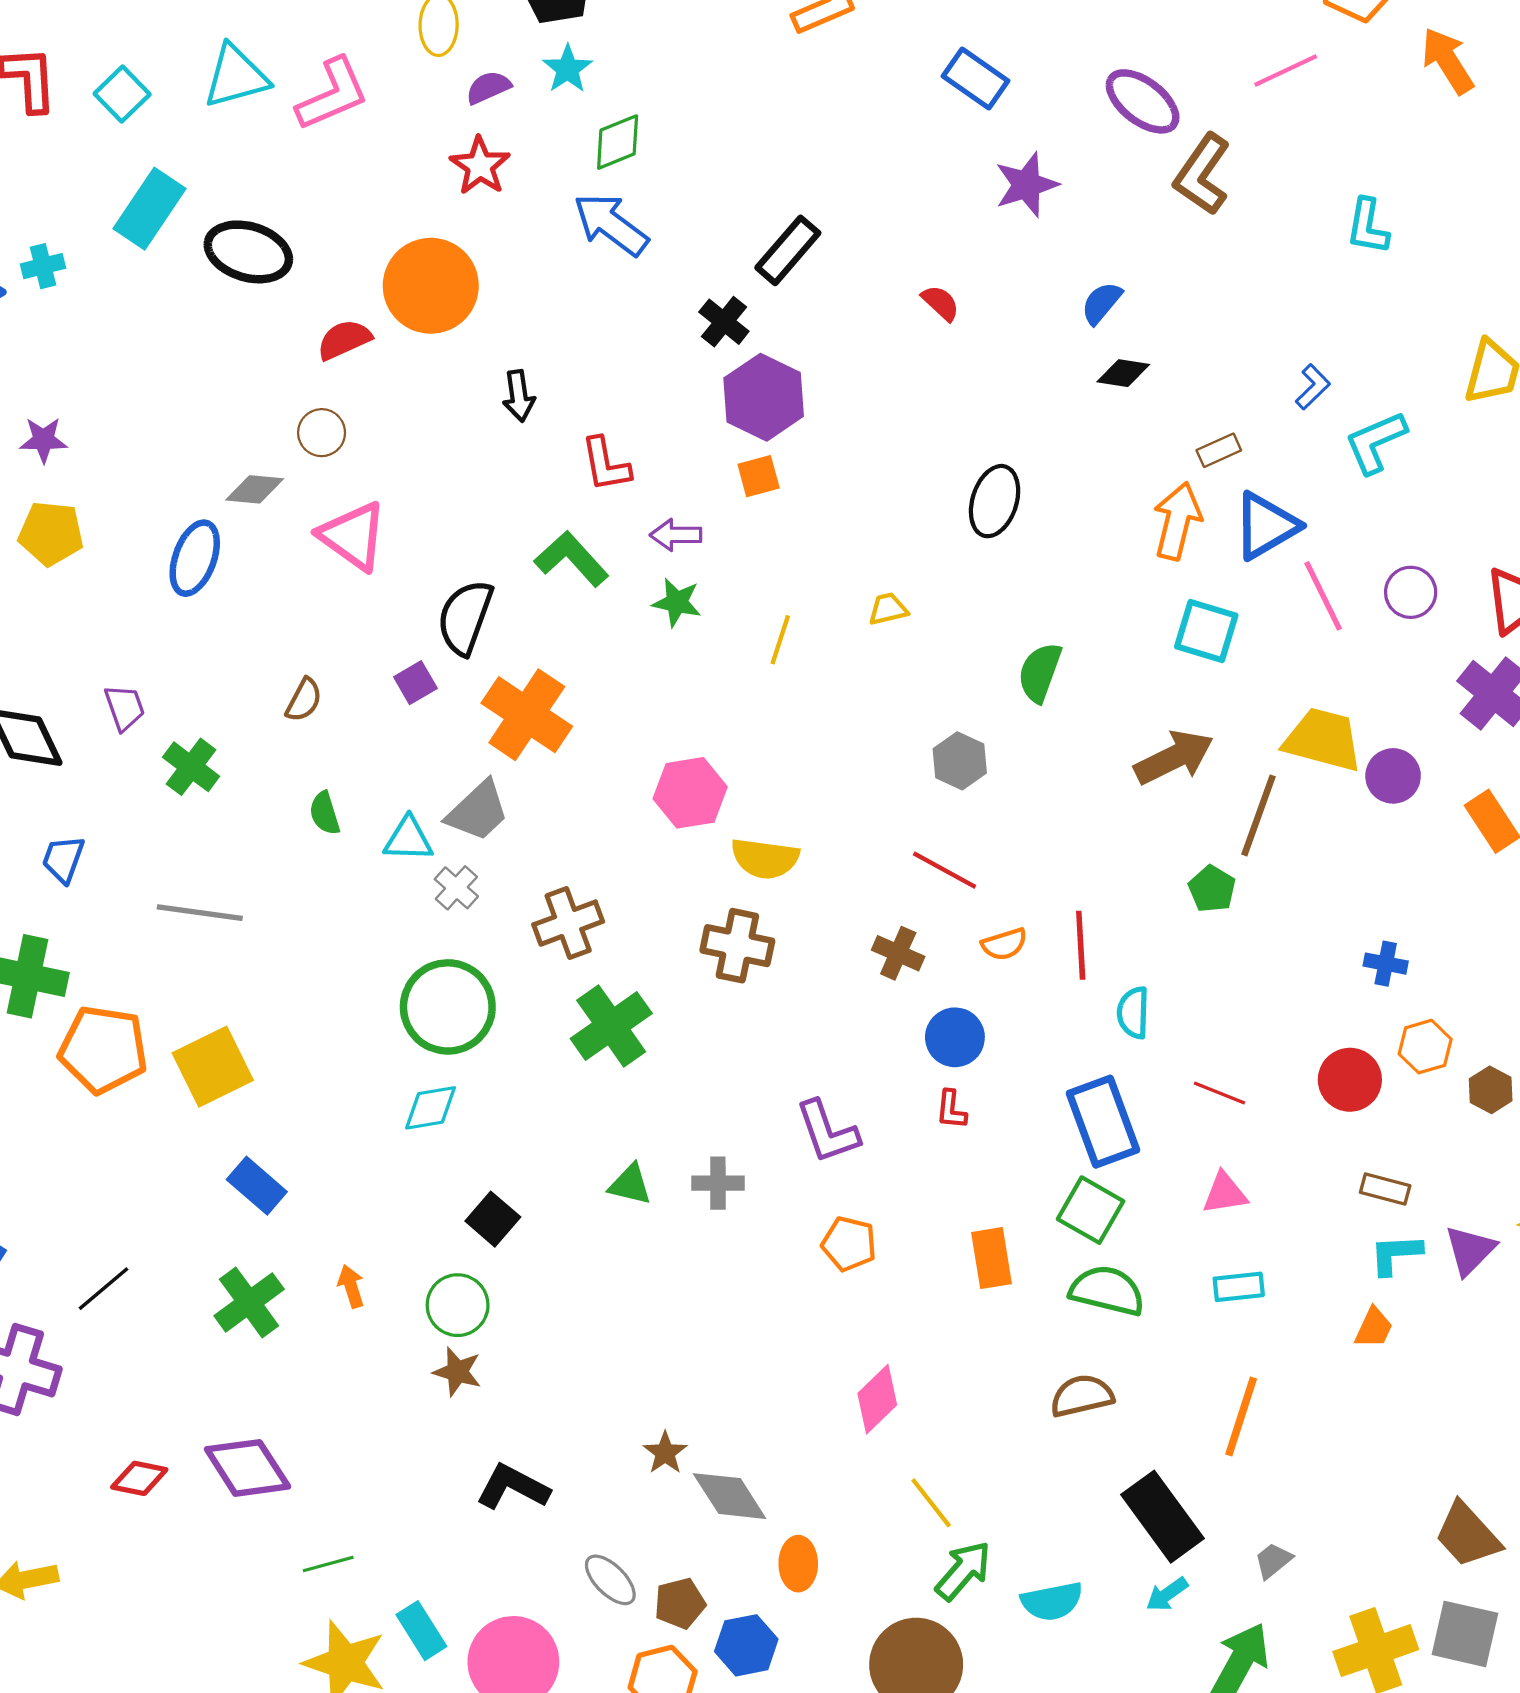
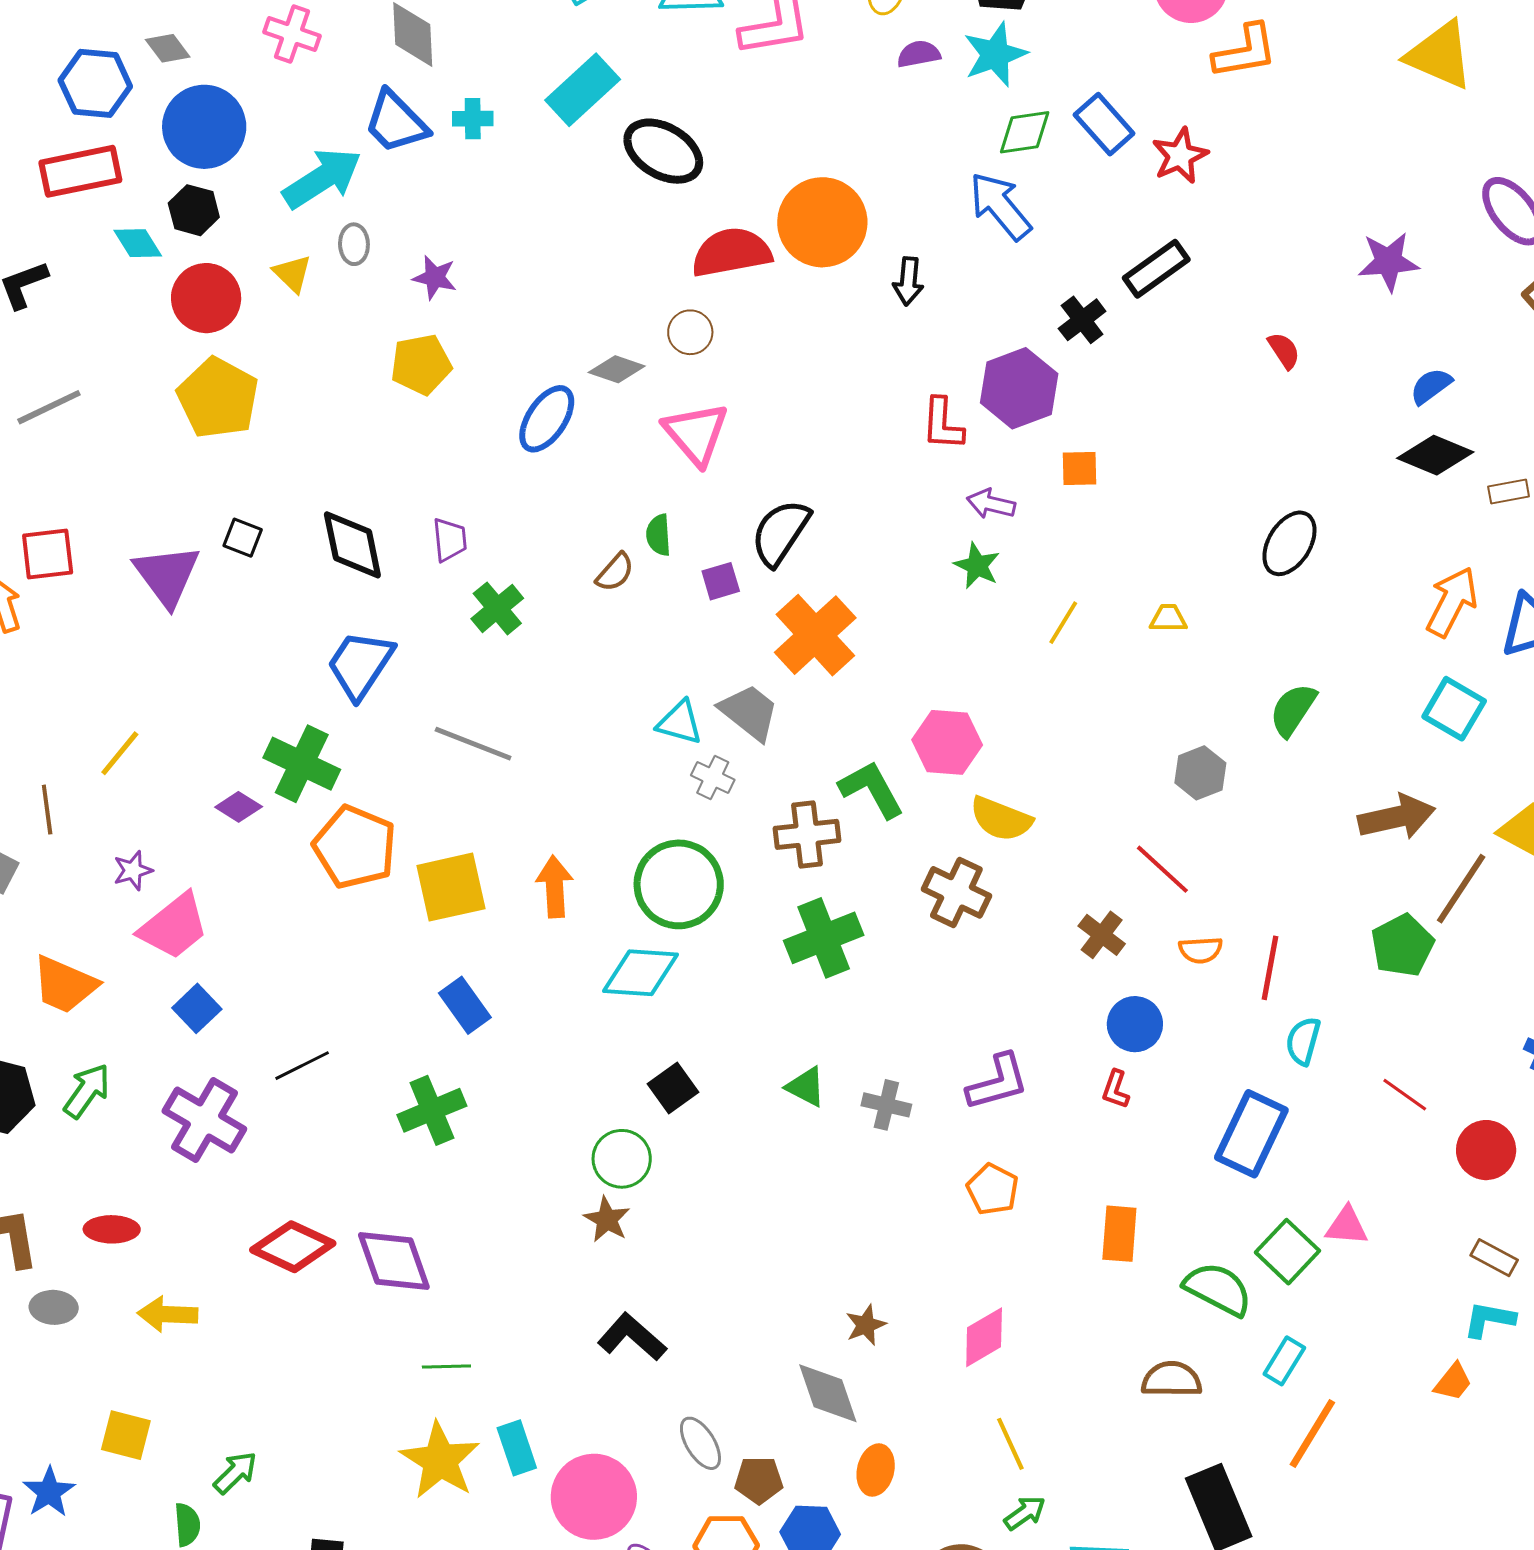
cyan star: (568, 69) -> (995, 55), size x1.4
blue rectangle: (975, 79) -> (1104, 124), moved
red star: (480, 166) -> (1180, 156), moved
red semicircle: (344, 340) -> (731, 252), size x1.5
black diamond: (1123, 373) -> (1435, 455), size x1.5
black arrow: (519, 396) -> (908, 281), moved
purple hexagon: (764, 397) -> (1019, 388), moved
brown rectangle: (1219, 450) -> (1509, 491), moved
yellow pentagon: (51, 533) -> (421, 364), turned -30
green L-shape: (571, 559) -> (871, 789), moved
gray trapezoid: (478, 811) -> (749, 712), turned -112
green semicircle: (325, 813) -> (658, 535), moved
blue trapezoid: (63, 859) -> (360, 665), size x1.6
gray cross: (456, 888) -> (713, 778), turned -30
green pentagon: (1212, 889) -> (1402, 945), size x1.4
red line: (1220, 1093) -> (1405, 1095), moved
cyan diamond: (431, 1108) -> (641, 973), size x1.4
blue rectangle: (1103, 1122) -> (1251, 1134), turned 32
purple L-shape: (827, 1132) -> (998, 1082), turned -100
green square: (1091, 1210) -> (1288, 1252), moved
orange arrow: (351, 1286) -> (555, 887), moved, size x1.5
cyan rectangle: (1239, 1287) -> (1284, 1361), moved, turned -66
brown star: (665, 1453) -> (866, 1325), moved
red diamond: (139, 1478) -> (293, 1247), size x1.5
green arrow: (963, 1571) -> (1025, 1513), size x0.7

